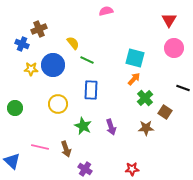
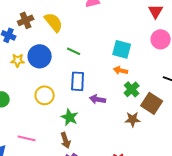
yellow semicircle: (73, 43) -> (54, 22), moved, size x1.5
orange arrow: (134, 79) -> (121, 70), turned -120
brown square: (165, 112) -> (152, 103), size x1.5
purple arrow: (111, 127) -> (98, 99), moved, turned 119
brown arrow: (66, 149) -> (66, 140), moved

